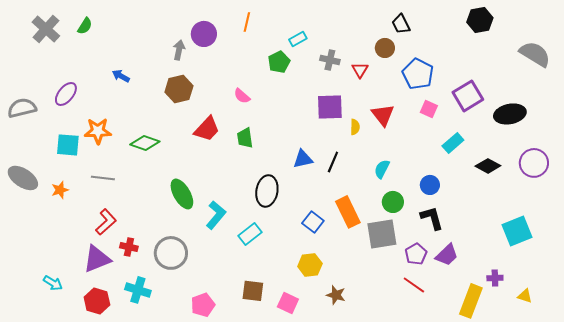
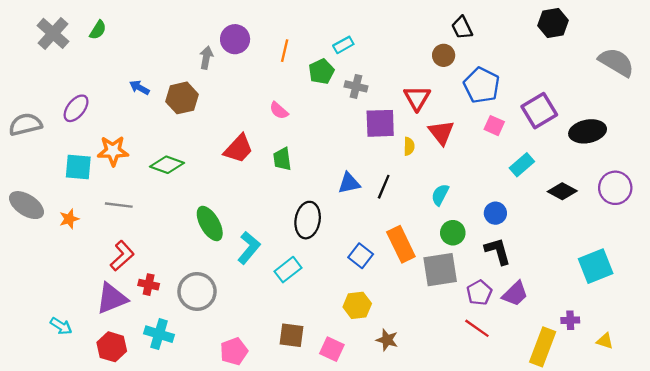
orange line: (247, 22) -> (285, 51), moved
gray cross: (330, 60) -> (356, 86), moved
red triangle: (360, 70) -> (417, 98), moved, size x1.4
brown hexagon: (179, 89) -> (182, 98), moved

